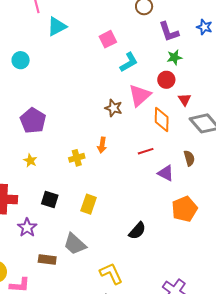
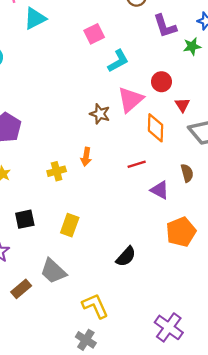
green star: (174, 57) -> (192, 46), moved
black square: (50, 199) -> (25, 219), turned -30
brown rectangle: (47, 260) -> (21, 289), turned -48

